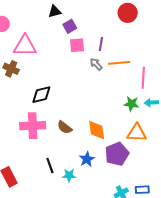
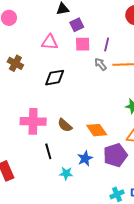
pink triangle: (25, 46) -> (50, 42), moved, size x0.7
black diamond: (41, 95) -> (55, 78), moved
orange diamond: (97, 130) -> (97, 130), turned -30
black line: (50, 166) -> (48, 151), moved

